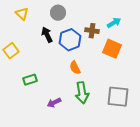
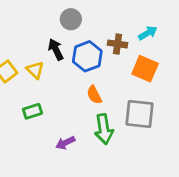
yellow triangle: (22, 14) -> (35, 70), moved
gray square: (118, 97) -> (140, 114), moved

